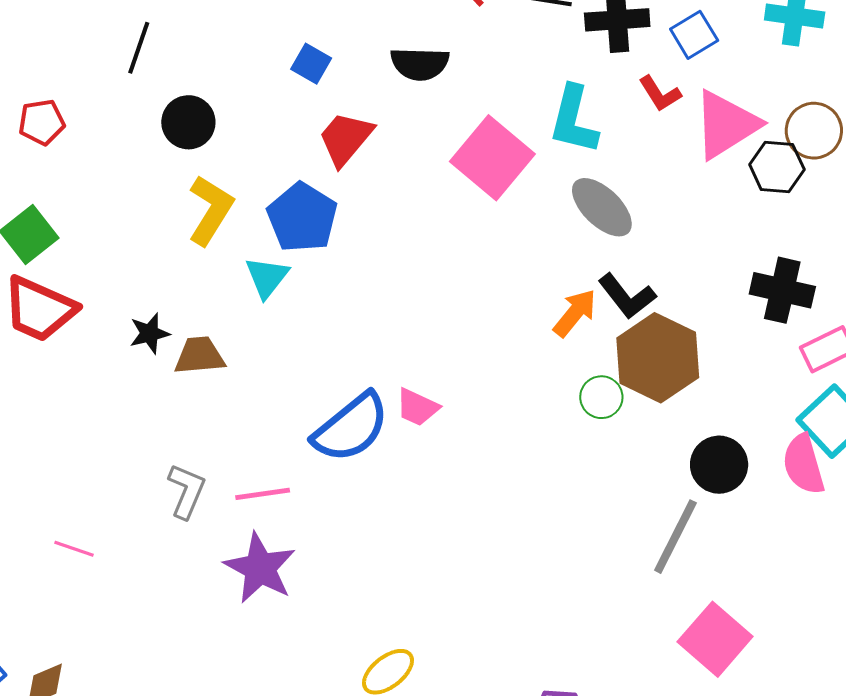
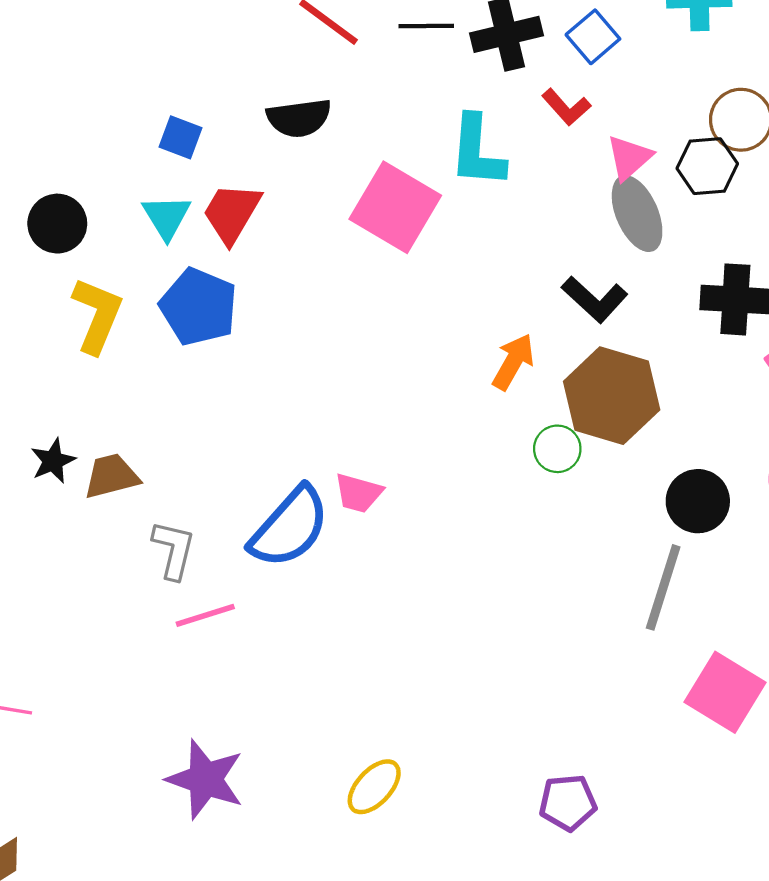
pink triangle: (726, 125) -> (629, 158), moved, size x0.6
gray ellipse: (602, 207) -> (637, 214), moved, turned 32
cyan triangle: (267, 277) -> (167, 217), moved
black L-shape: (627, 296) -> (595, 299), moved
gray L-shape: (187, 491) -> (174, 550), moved
purple star: (260, 568) -> (205, 779), moved

